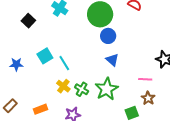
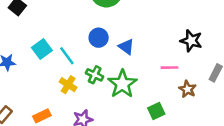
blue circle: (108, 36) -> (99, 38), moved
green cross: (82, 89) -> (95, 75), moved
brown star: (148, 98) -> (188, 89), moved

